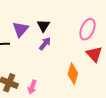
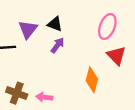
black triangle: (43, 26) -> (55, 24), turned -40
pink arrow: (32, 87) -> (44, 97), turned 80

